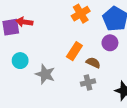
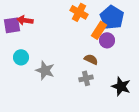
orange cross: (81, 14) -> (79, 12), turned -30
orange rectangle: (74, 51) -> (99, 30), moved

